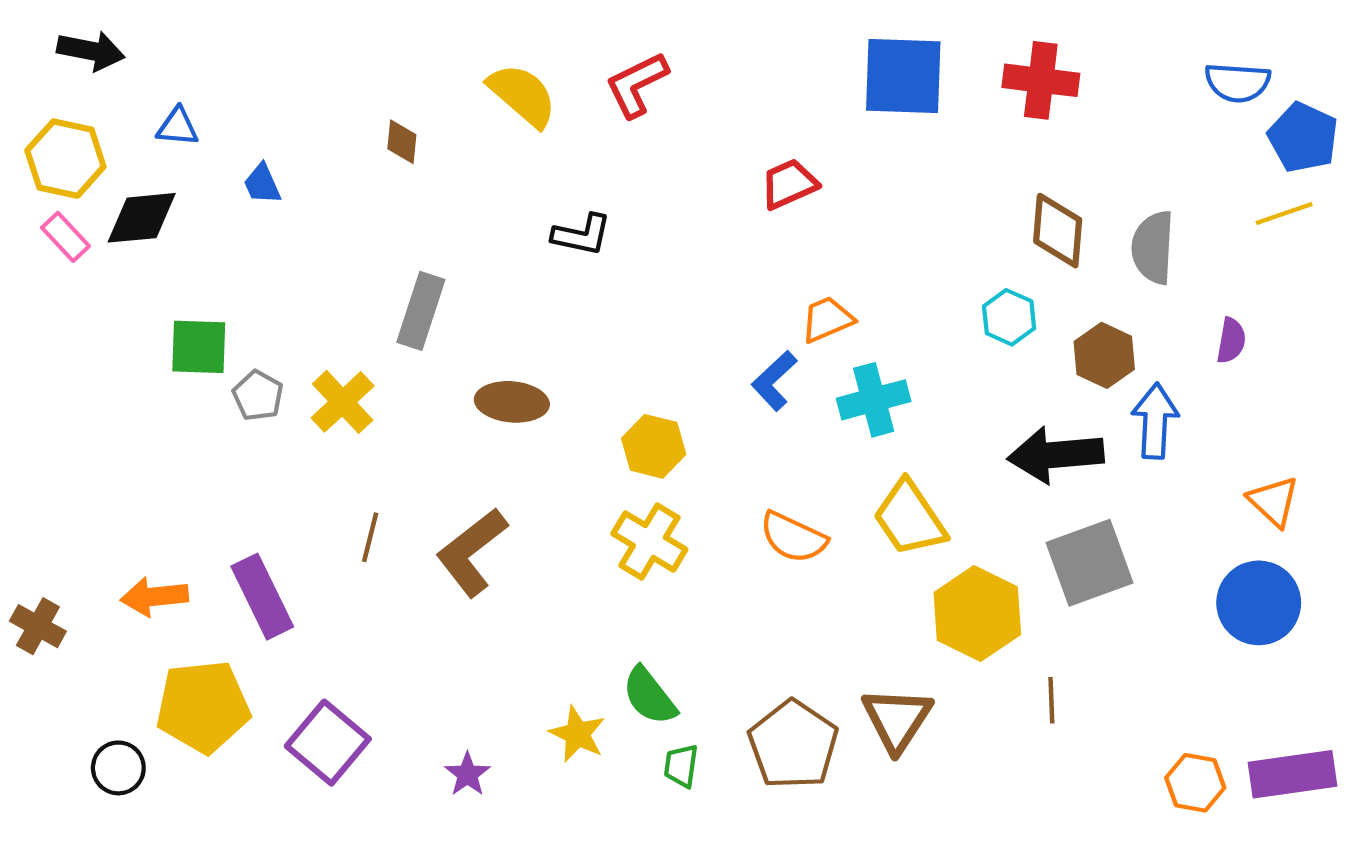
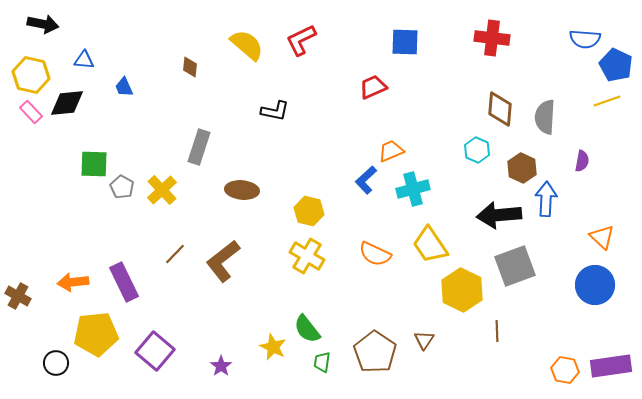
blue square: (903, 76) -> (405, 42), moved, size x0.7
brown line: (370, 537) -> (175, 254), turned 30
brown triangle: (897, 719) -> (424, 340), size x0.6

